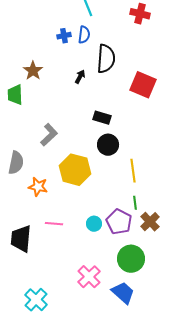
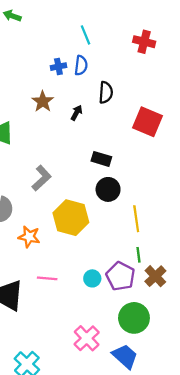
black semicircle: (106, 59) -> (106, 92), size x0.7
brown star: (33, 71) -> (43, 101), moved

